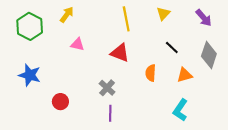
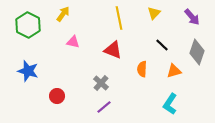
purple line: (110, 113) -> (104, 107), turned 49

